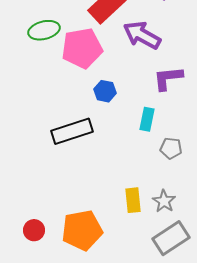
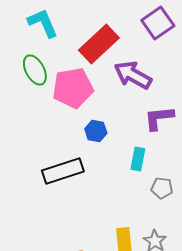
green ellipse: (44, 30) -> (35, 70), turned 76

